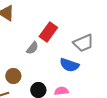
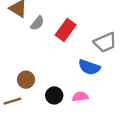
gray semicircle: (32, 48) -> (37, 23), moved

